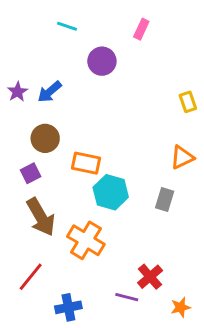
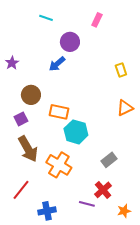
blue arrow: (50, 92) -> (57, 64), moved
yellow rectangle: (188, 102) -> (121, 70), moved
gray rectangle: (165, 200) -> (109, 160), moved, turned 35

